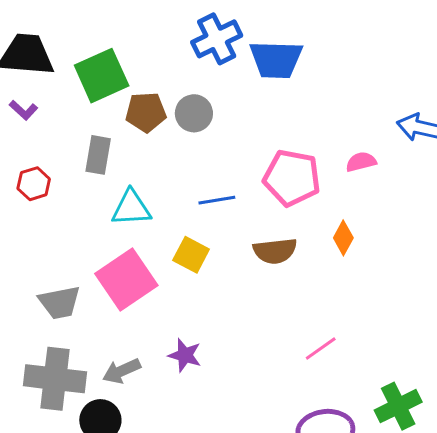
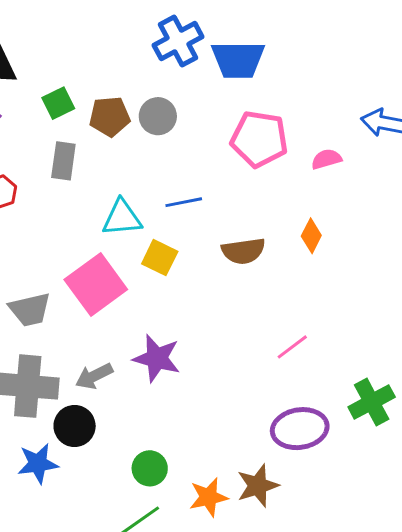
green square: (102, 76) -> (58, 103), moved, size x0.6
pink pentagon: (292, 178) -> (259, 139), moved
cyan triangle: (131, 208) -> (122, 218), moved
purple star: (185, 355) -> (157, 358), size x1.4

